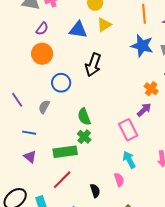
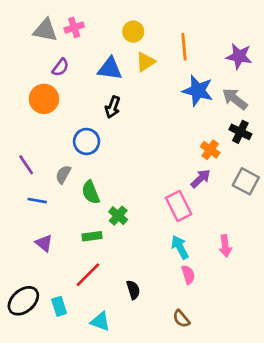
orange line: (144, 14) -> (184, 47), moved
orange circle: (42, 54) -> (44, 99), moved
black arrow: (93, 65) -> (113, 107), moved, size x0.7
green semicircle: (84, 117) -> (91, 192), moved
blue line: (29, 133) -> (37, 201), moved
green rectangle: (65, 152) -> (92, 236), size x0.6
pink semicircle: (119, 180) -> (188, 275), moved

